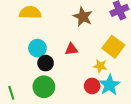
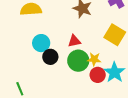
yellow star: (100, 66) -> (94, 59), moved
green circle: (44, 87) -> (78, 61), moved

